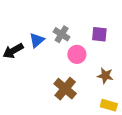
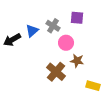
purple square: (99, 34) -> (77, 18), moved
brown star: (105, 76) -> (77, 61), moved

